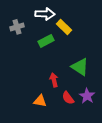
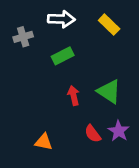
yellow rectangle: (64, 27) -> (109, 25), moved
red arrow: (54, 80) -> (74, 96), moved
orange triangle: (40, 101) -> (44, 142), moved

